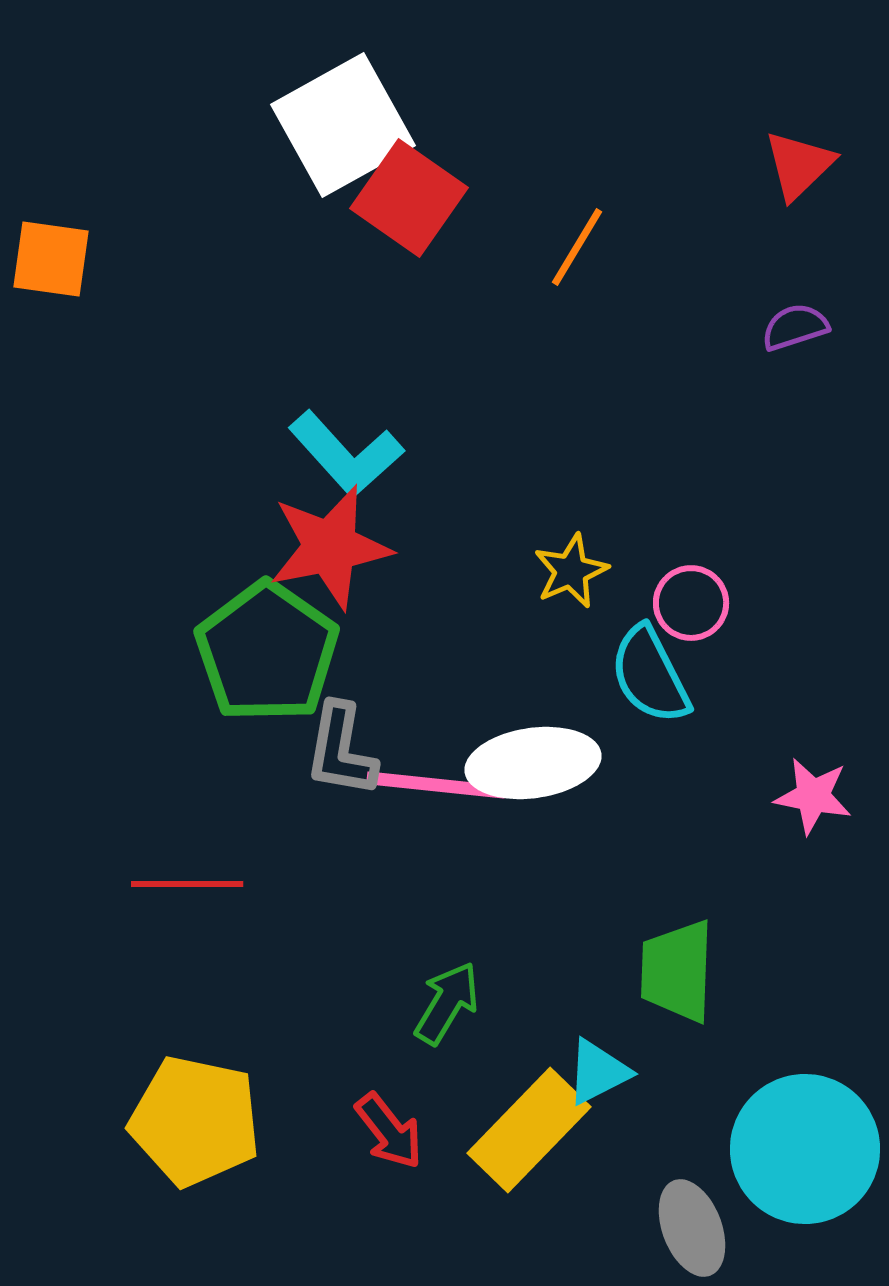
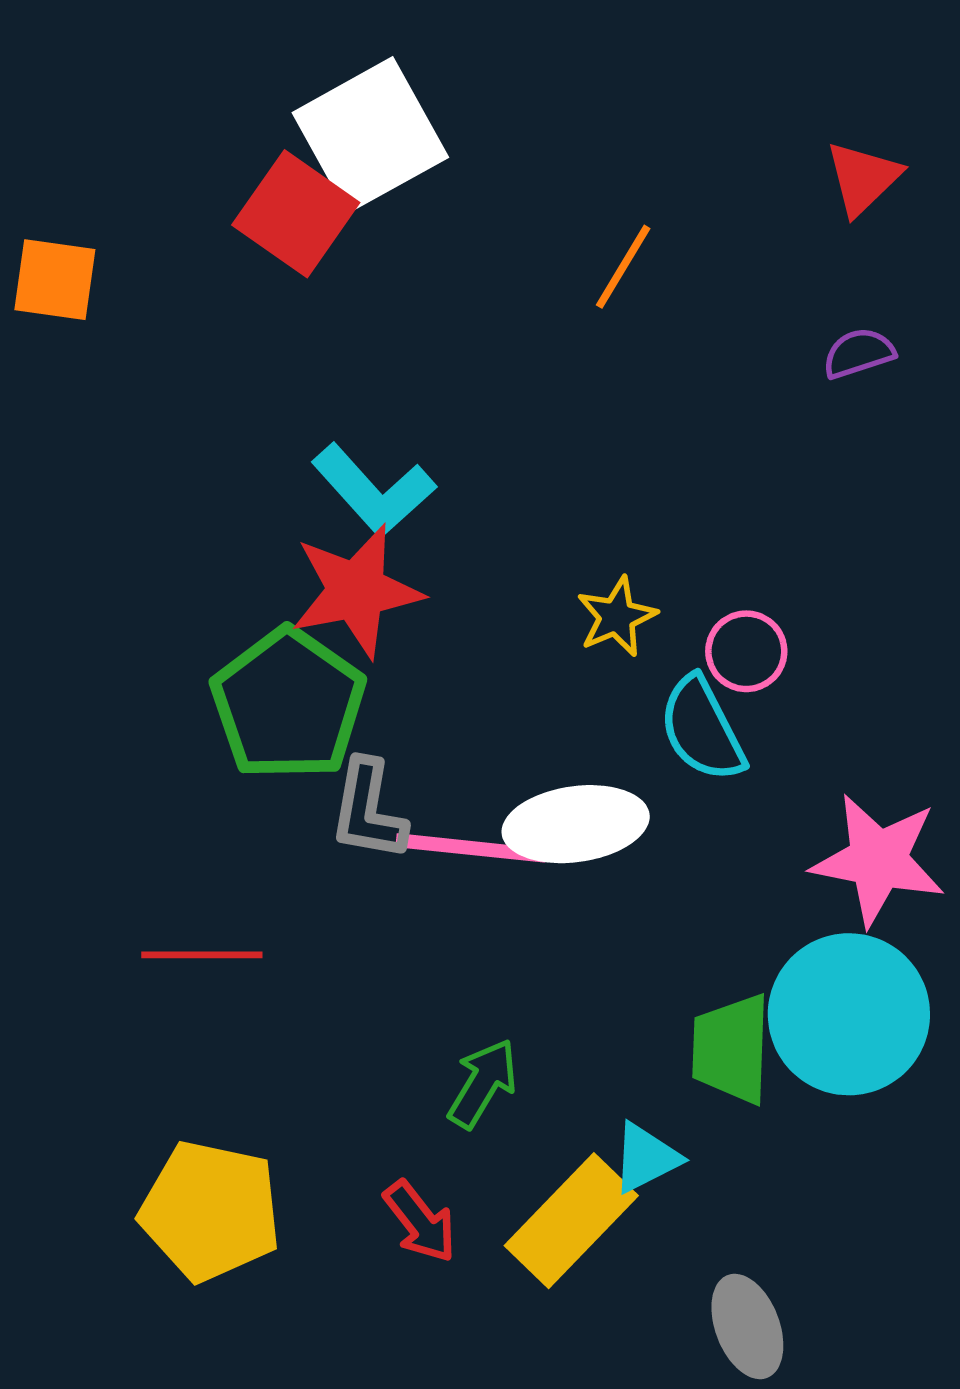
red square: (409, 198) -> (296, 214), moved
pink star: (813, 796) -> (878, 860), size x1.6
cyan circle: (805, 1149) -> (849, 1014), moved

